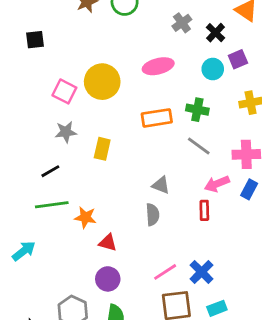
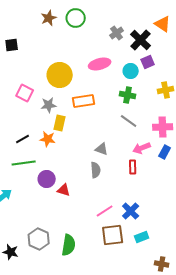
black cross: (216, 33) -> (141, 40), size x1.5
purple square: (238, 59) -> (148, 62), moved
cyan circle: (213, 69) -> (131, 71), moved
pink square: (64, 91) -> (25, 93), moved
orange rectangle: (157, 118) -> (84, 101), moved
gray star: (66, 132) -> (49, 105), moved
orange star: (85, 217) -> (48, 139), moved
purple circle: (108, 279) -> (47, 179), moved

